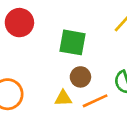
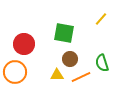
red circle: (19, 23) -> (24, 44), moved

